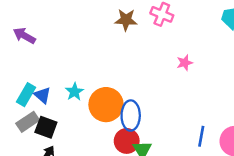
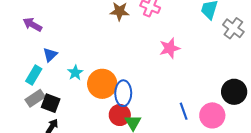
pink star: (185, 63) -> (170, 48), size x1.5
blue triangle: (42, 95) -> (50, 55), moved, turned 35
blue line: (201, 136) -> (184, 111), turned -30

